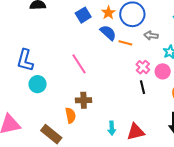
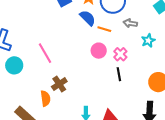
pink line: (79, 64) -> (45, 53), moved
pink circle: (163, 71) -> (99, 51), moved
brown cross: (84, 100) -> (59, 84), turned -35

